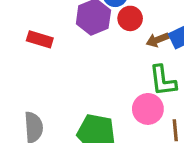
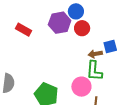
brown arrow: (157, 40) -> (95, 54), moved

